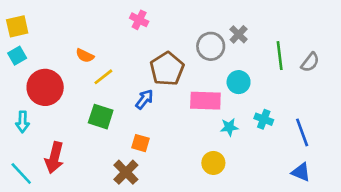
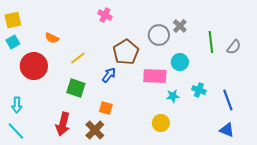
orange semicircle: (85, 56) -> (52, 38), moved
cyan arrow: (23, 122) -> (17, 105), moved
red arrow: (54, 158) -> (63, 124), moved

